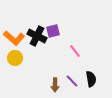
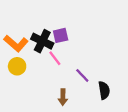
pink line: (75, 51) -> (55, 58), moved
purple line: (72, 81) -> (82, 75), moved

